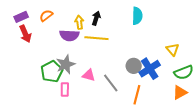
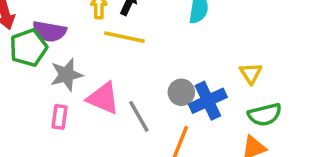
purple semicircle: (69, 35) -> (49, 31), moved
green pentagon: (52, 72) -> (28, 48), moved
pink triangle: (89, 75) -> (103, 98), size x1.5

